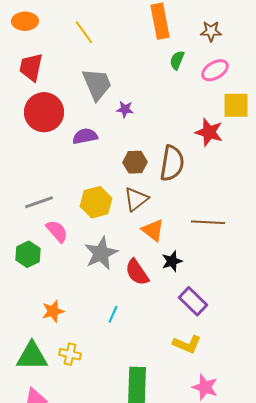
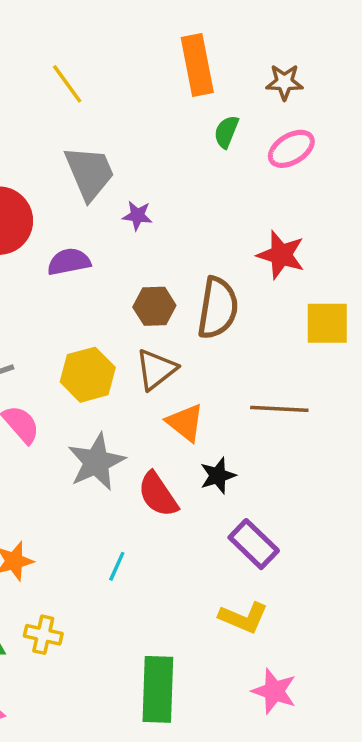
yellow square: (236, 105) -> (327, 323), moved

